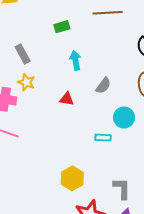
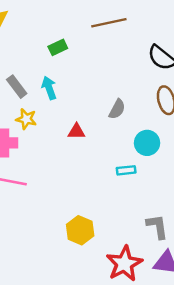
cyan arrow: (75, 60) -> (49, 88), moved
yellow hexagon: (72, 178) -> (80, 230), moved

